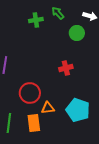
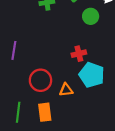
orange triangle: (48, 108) -> (66, 90), moved
cyan pentagon: (78, 110) -> (92, 75), moved

